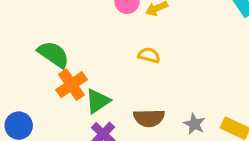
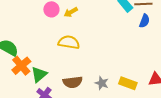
yellow semicircle: (149, 55) -> (69, 42), size x1.5

